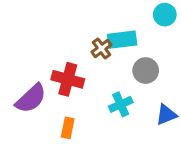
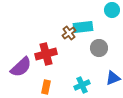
red cross: (68, 79) -> (46, 54), turned -30
cyan cross: (121, 104) -> (82, 85), moved

